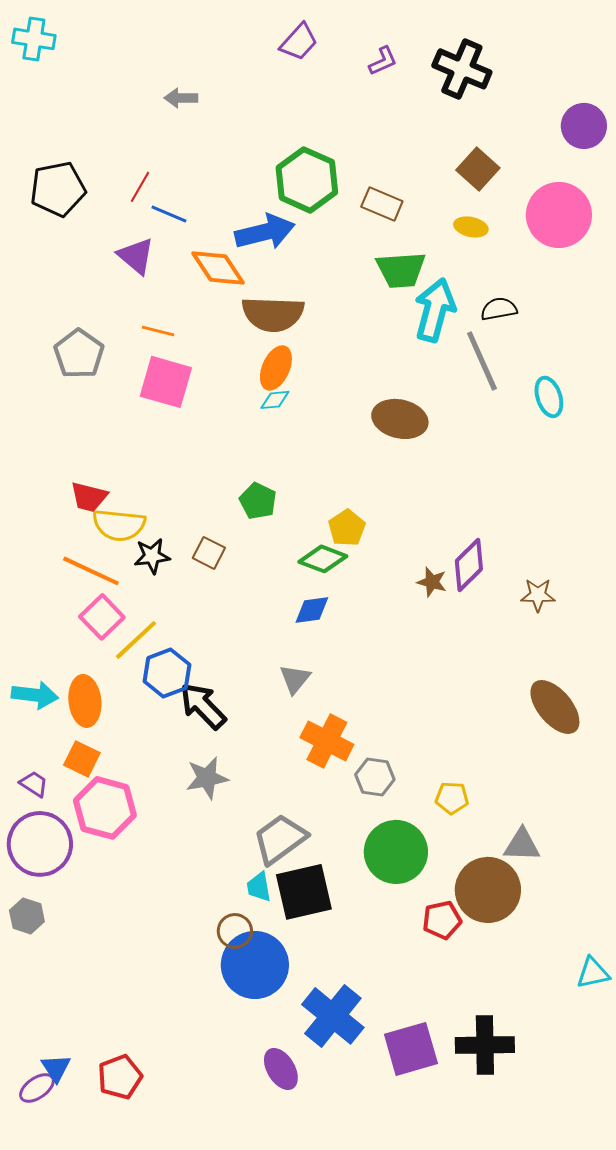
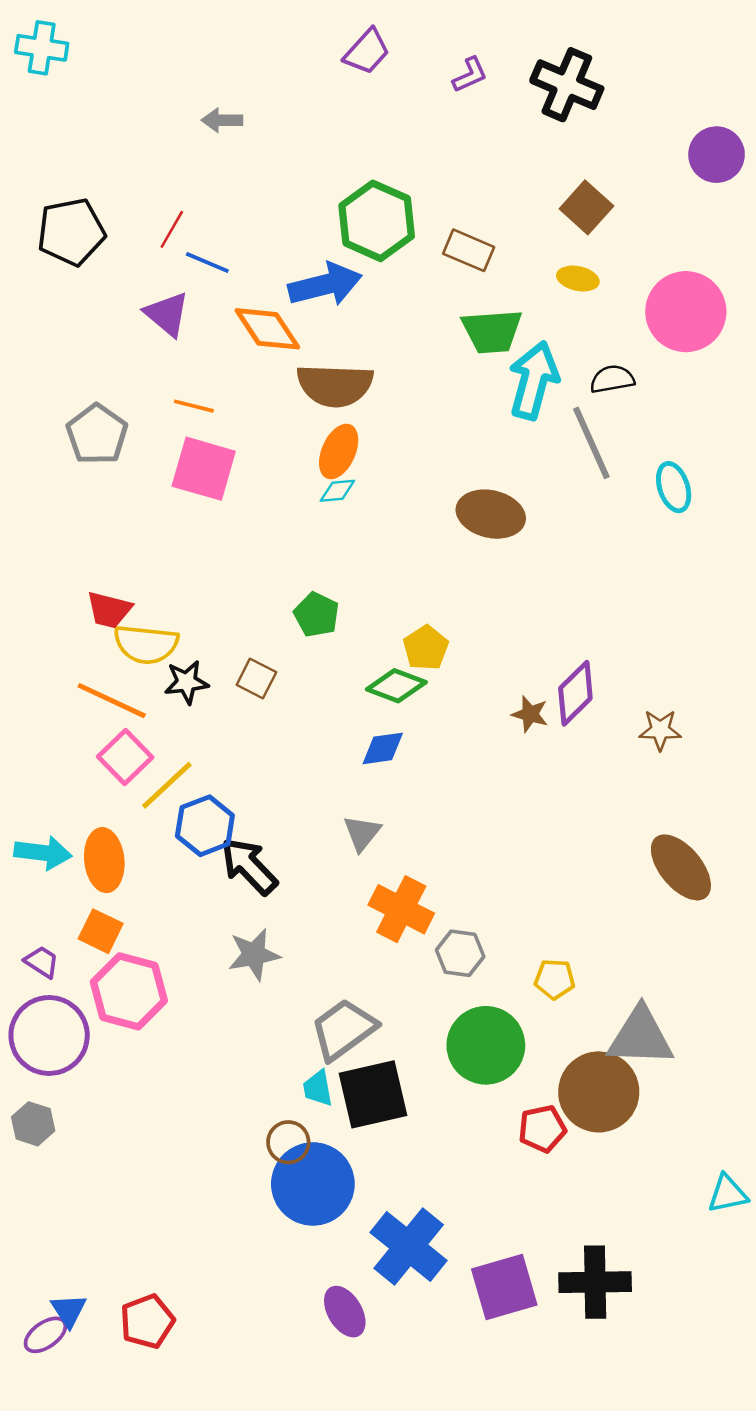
pink circle: (559, 215) -> (686, 312), moved
gray triangle: (522, 845) -> (640, 1037), size x1.5

